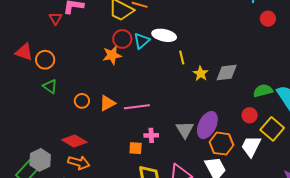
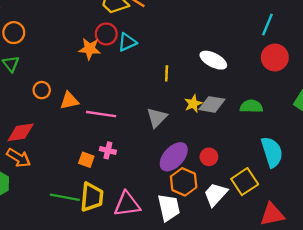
red circle: (268, 19) -> (275, 57), size x1.5
white ellipse: (164, 35) -> (213, 60), moved
yellow star: (201, 73) -> (193, 104), moved
green semicircle: (263, 91) -> (251, 106), moved
red circle: (250, 115) -> (209, 157), moved
gray triangle: (185, 130) -> (157, 118), moved
red diamond: (74, 141) -> (21, 132), turned -55

